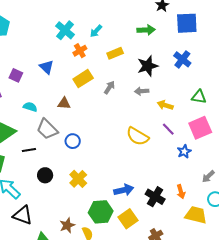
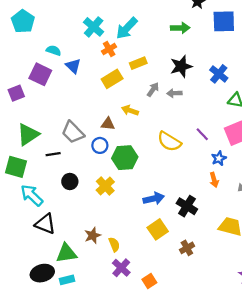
cyan arrow: (96, 31) -> (127, 28), size x1.6
yellow rectangle: (115, 53) -> (138, 63), moved
blue cross: (182, 59) -> (219, 74), moved
purple square: (16, 75) -> (40, 74), size x1.5
gray arrow: (109, 87) -> (153, 90), moved
brown triangle: (64, 103) -> (108, 124), moved
yellow arrow: (165, 105) -> (130, 110), moved
cyan semicircle: (30, 107) -> (54, 50), moved
orange arrow: (181, 192) -> (214, 180), moved
green hexagon: (101, 212) -> (125, 158), moved

